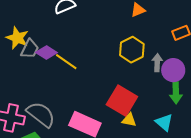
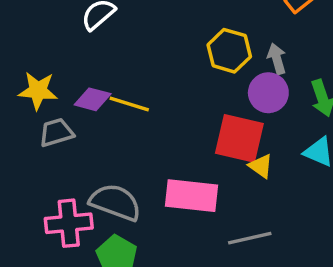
gray trapezoid: (30, 49) -> (56, 132), moved, turned -115
purple circle: (173, 70) -> (268, 93), moved
yellow triangle: (129, 120) -> (261, 166), turned 42

